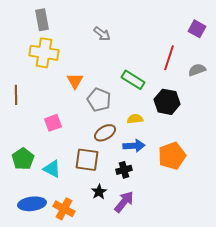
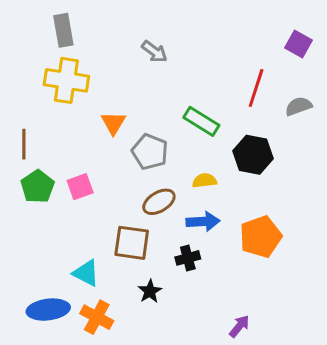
green pentagon: (23, 159) -> (38, 187), moved
cyan triangle: (52, 169) -> (86, 273), moved
purple arrow: (124, 202) -> (239, 326), moved, size x0.7

